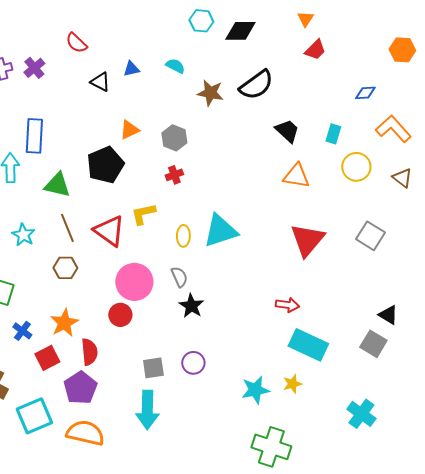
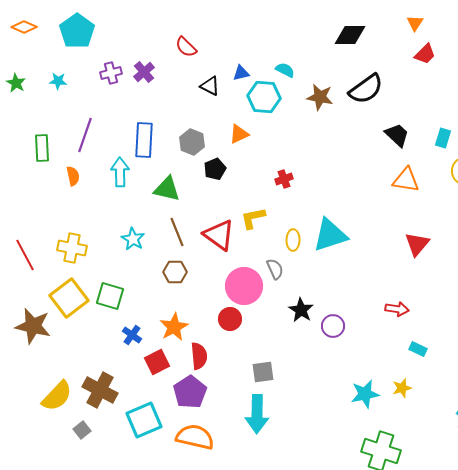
cyan hexagon: (201, 21) -> (264, 97), moved, size x1.4
gray hexagon: (174, 138) -> (192, 142), moved
black pentagon: (105, 165) -> (215, 169), size x0.6
red triangle: (307, 240) -> (417, 244), size x0.7
gray semicircle: (179, 277) -> (275, 269), moved
cyan rectangle: (308, 345) -> (418, 349), size x0.5
purple circle: (193, 363) -> (333, 326), moved

